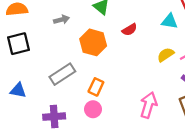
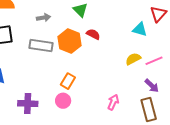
red semicircle: (130, 30) -> (93, 34), moved, turned -128
gray rectangle: (62, 74) -> (41, 45), moved, turned 35
pink arrow: (149, 105) -> (113, 102), size x0.7

